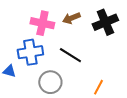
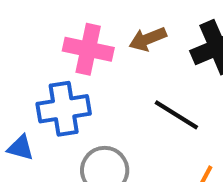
black line: (70, 55) -> (176, 115), moved

